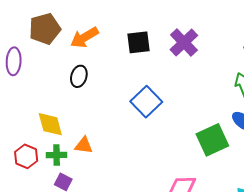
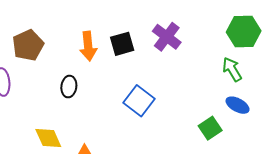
orange arrow: (84, 37) -> (88, 46), moved, turned -56
green square: (212, 140) -> (210, 128), size x0.7

